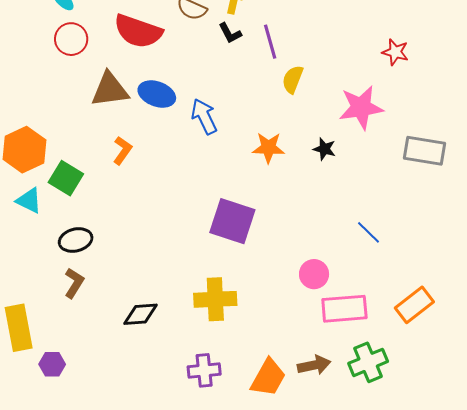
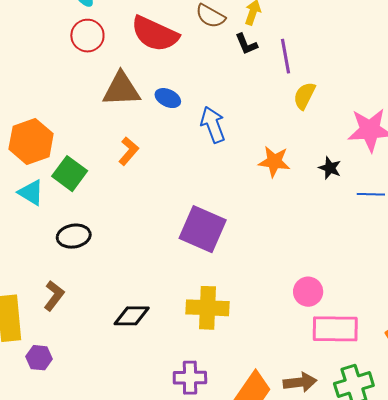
blue ellipse: (157, 94) -> (168, 98), size x0.7
purple square: (232, 221) -> (203, 229), moved
blue line: (368, 232) -> (371, 194), moved, turned -48
brown L-shape: (74, 283) -> (54, 296), moved

